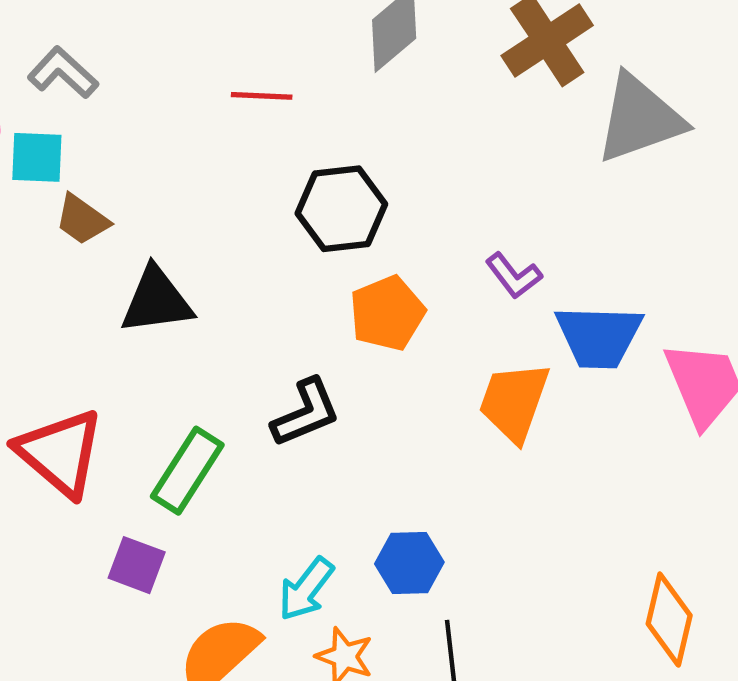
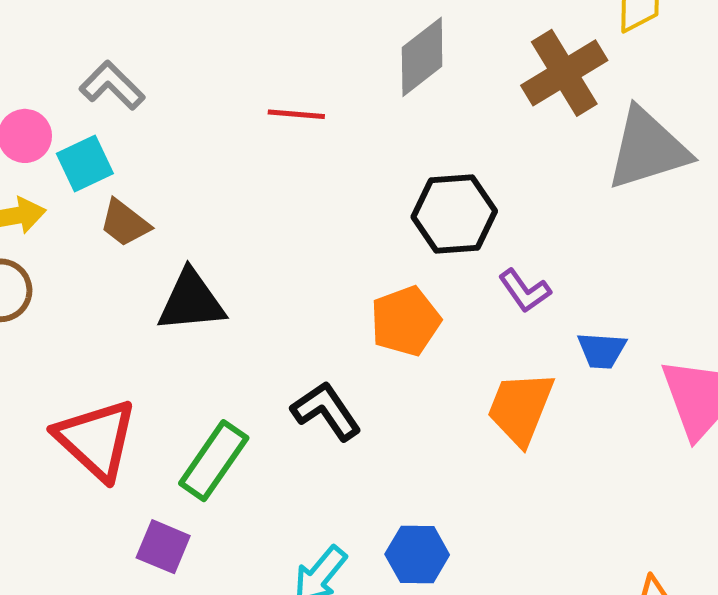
cyan square: (37, 157) -> (85, 164), turned -30
black hexagon: (341, 209) -> (454, 214), moved
blue trapezoid: (599, 336) -> (602, 350), size x0.6
black L-shape: (306, 413) -> (326, 411), turned -104

